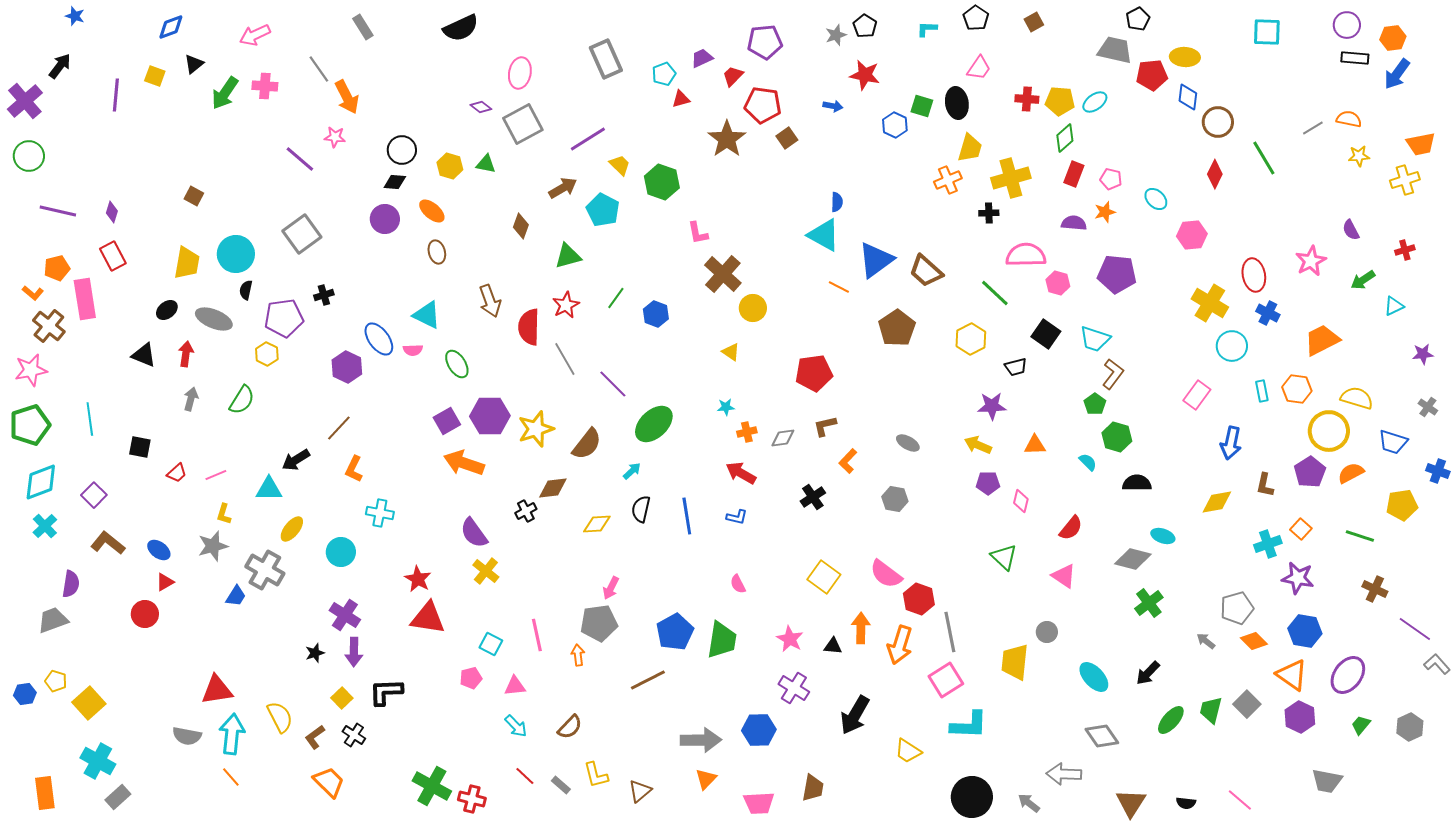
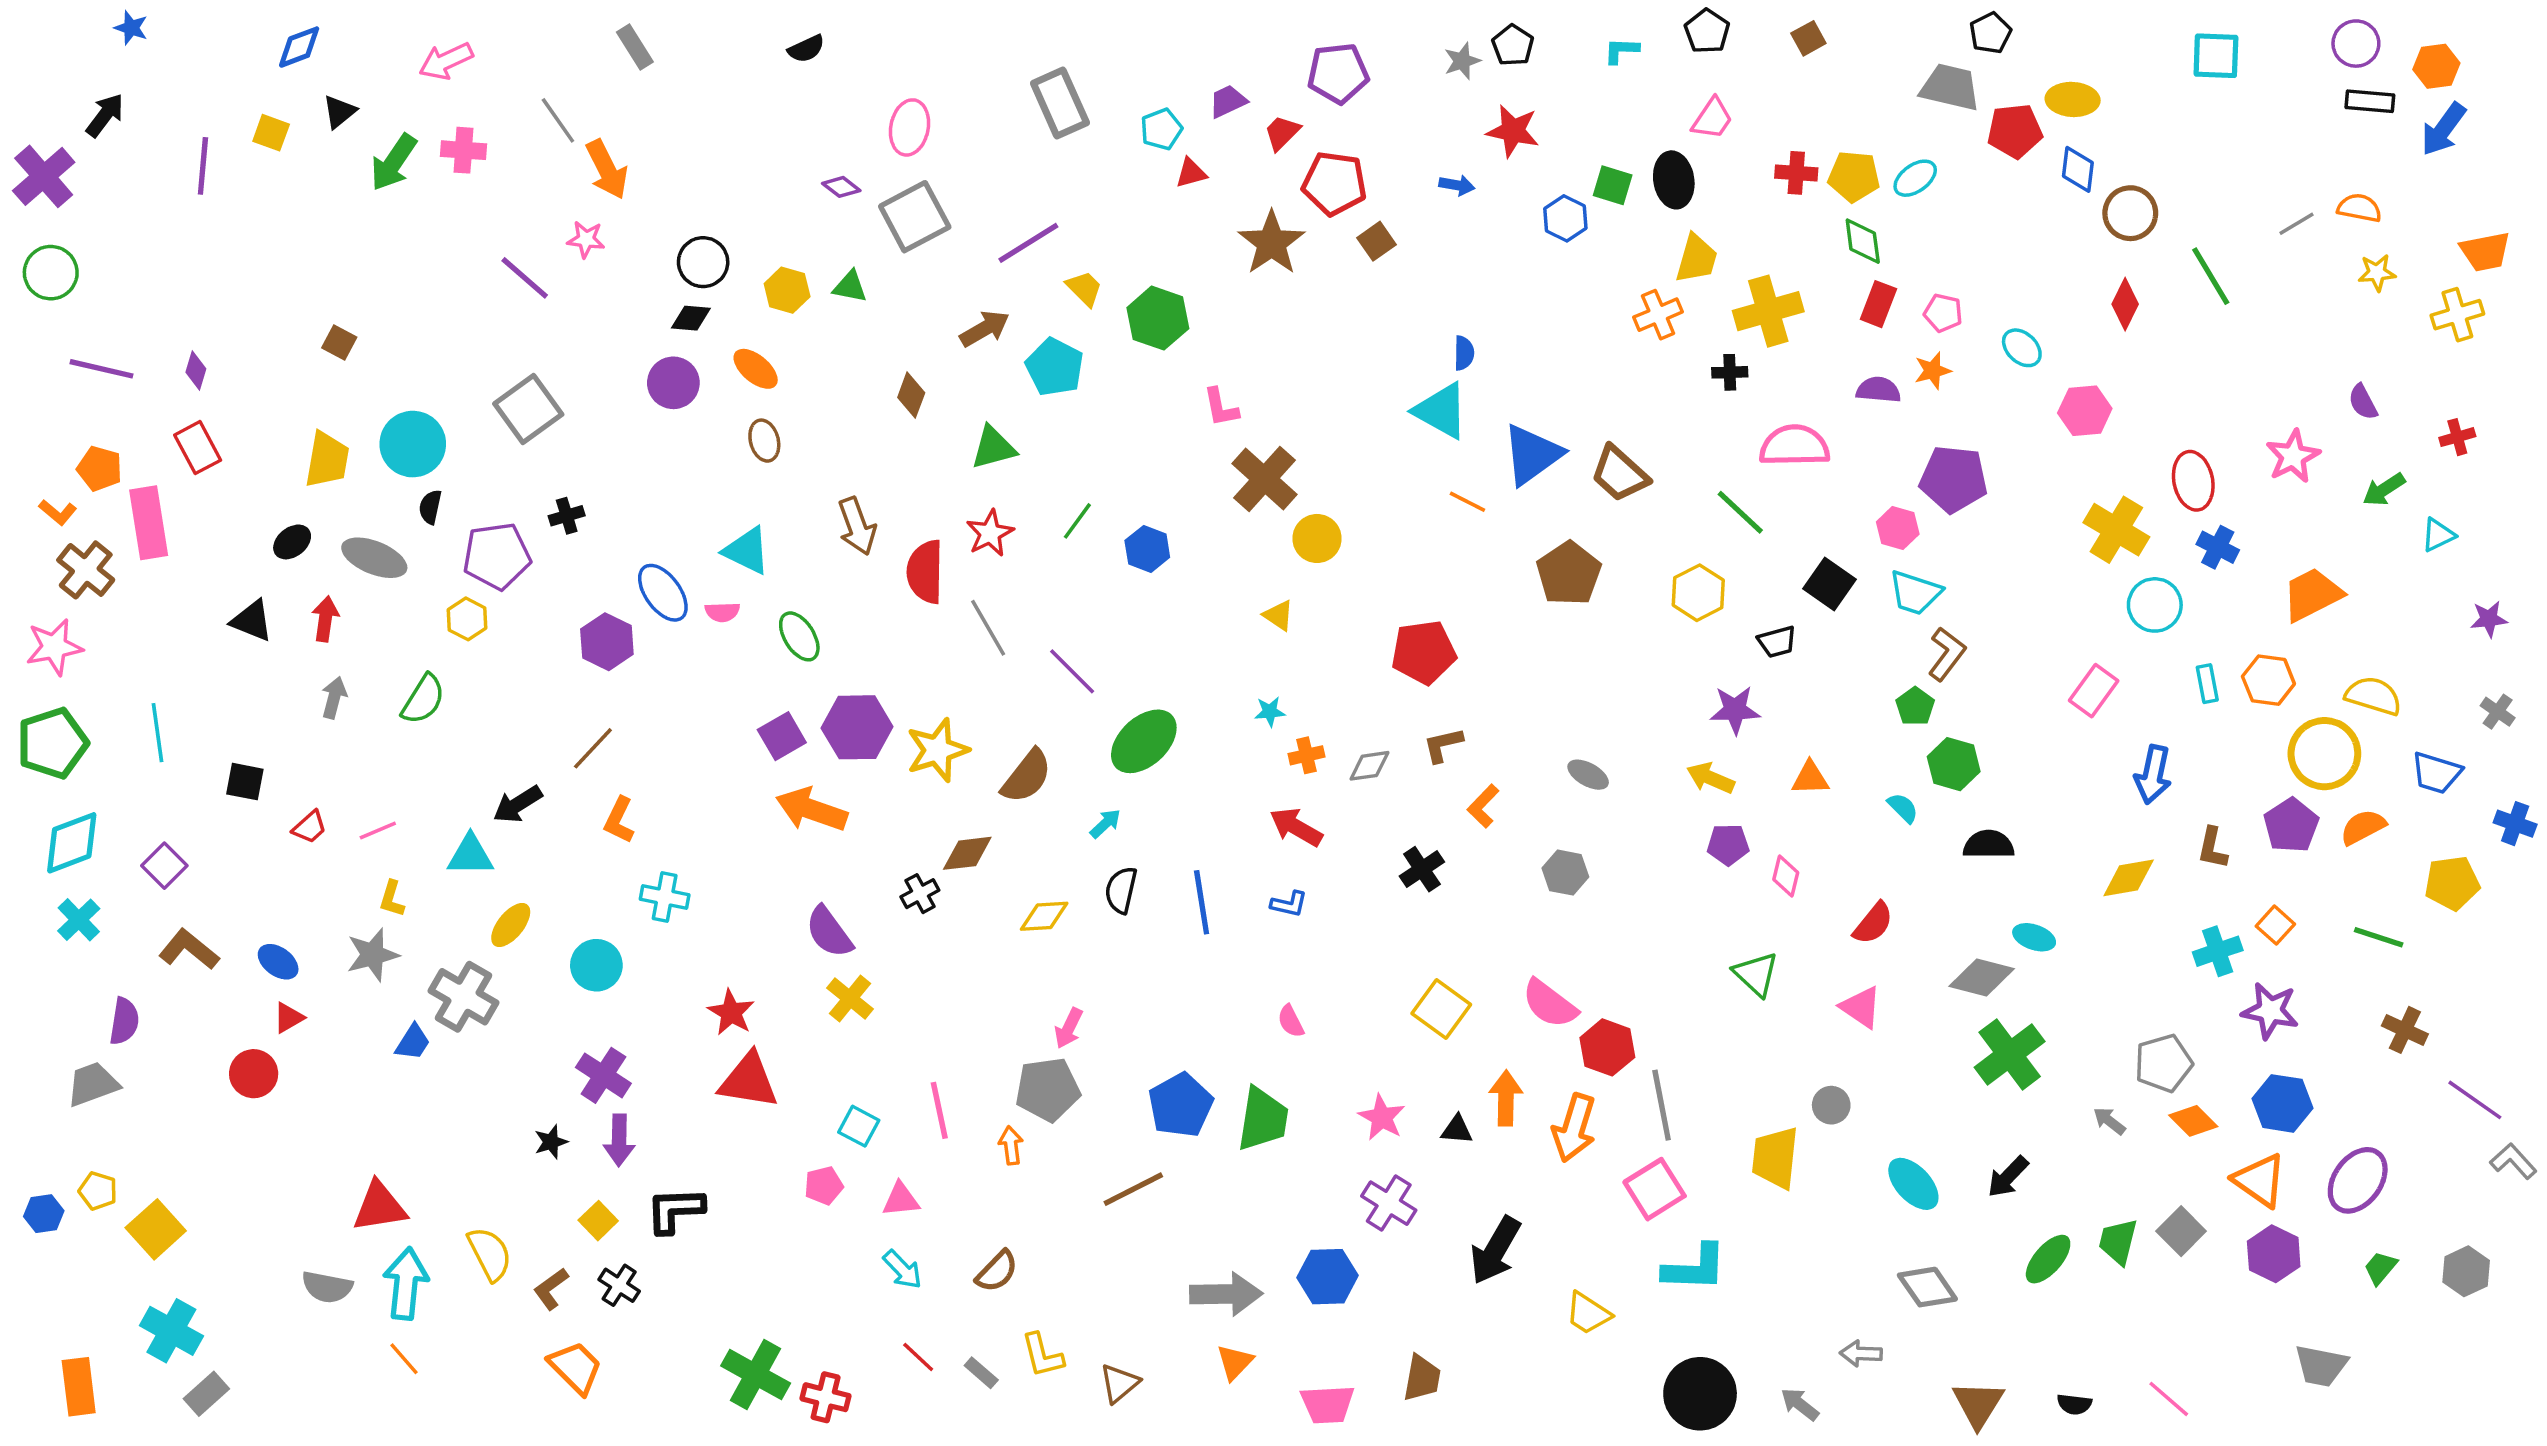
black semicircle: (461, 28) -> (806, 49), size x0.6
green diamond: (1065, 138) -> (1863, 241), turned -56
orange pentagon: (57, 268) -> (100, 469), turned 30
pink hexagon: (1058, 283) -> (1898, 528), moved
green cross: (1149, 603) -> (2010, 1054), size x1.4
gray arrow: (1064, 774) -> (1861, 1354), size x0.7

